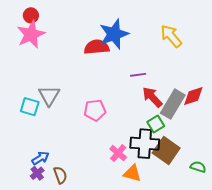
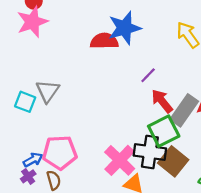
purple line: (138, 75) -> (148, 75), turned -42
pink pentagon: (95, 110) -> (60, 153), moved, size x1.4
green square: (156, 124) -> (164, 131), size x1.6
pink cross: (118, 153) -> (120, 160), size x1.6

